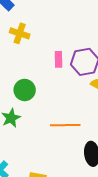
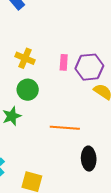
yellow cross: (20, 33) -> (25, 58), moved

